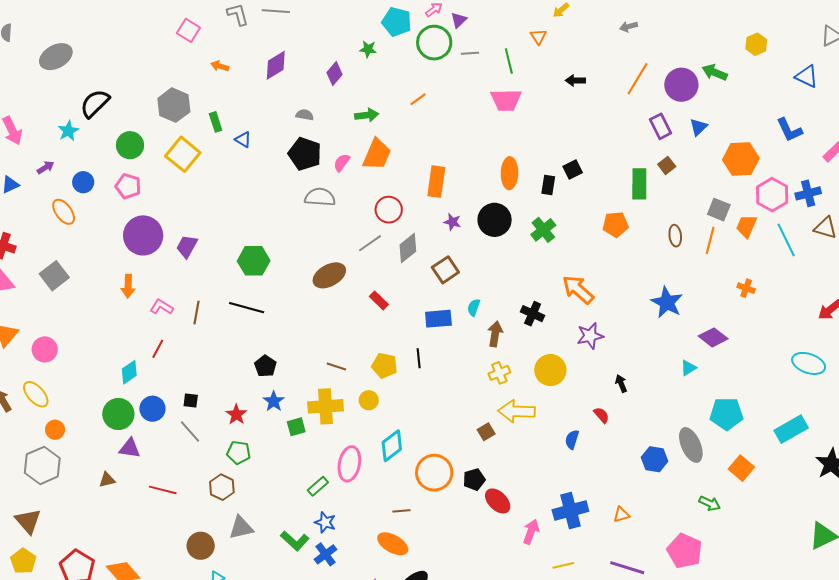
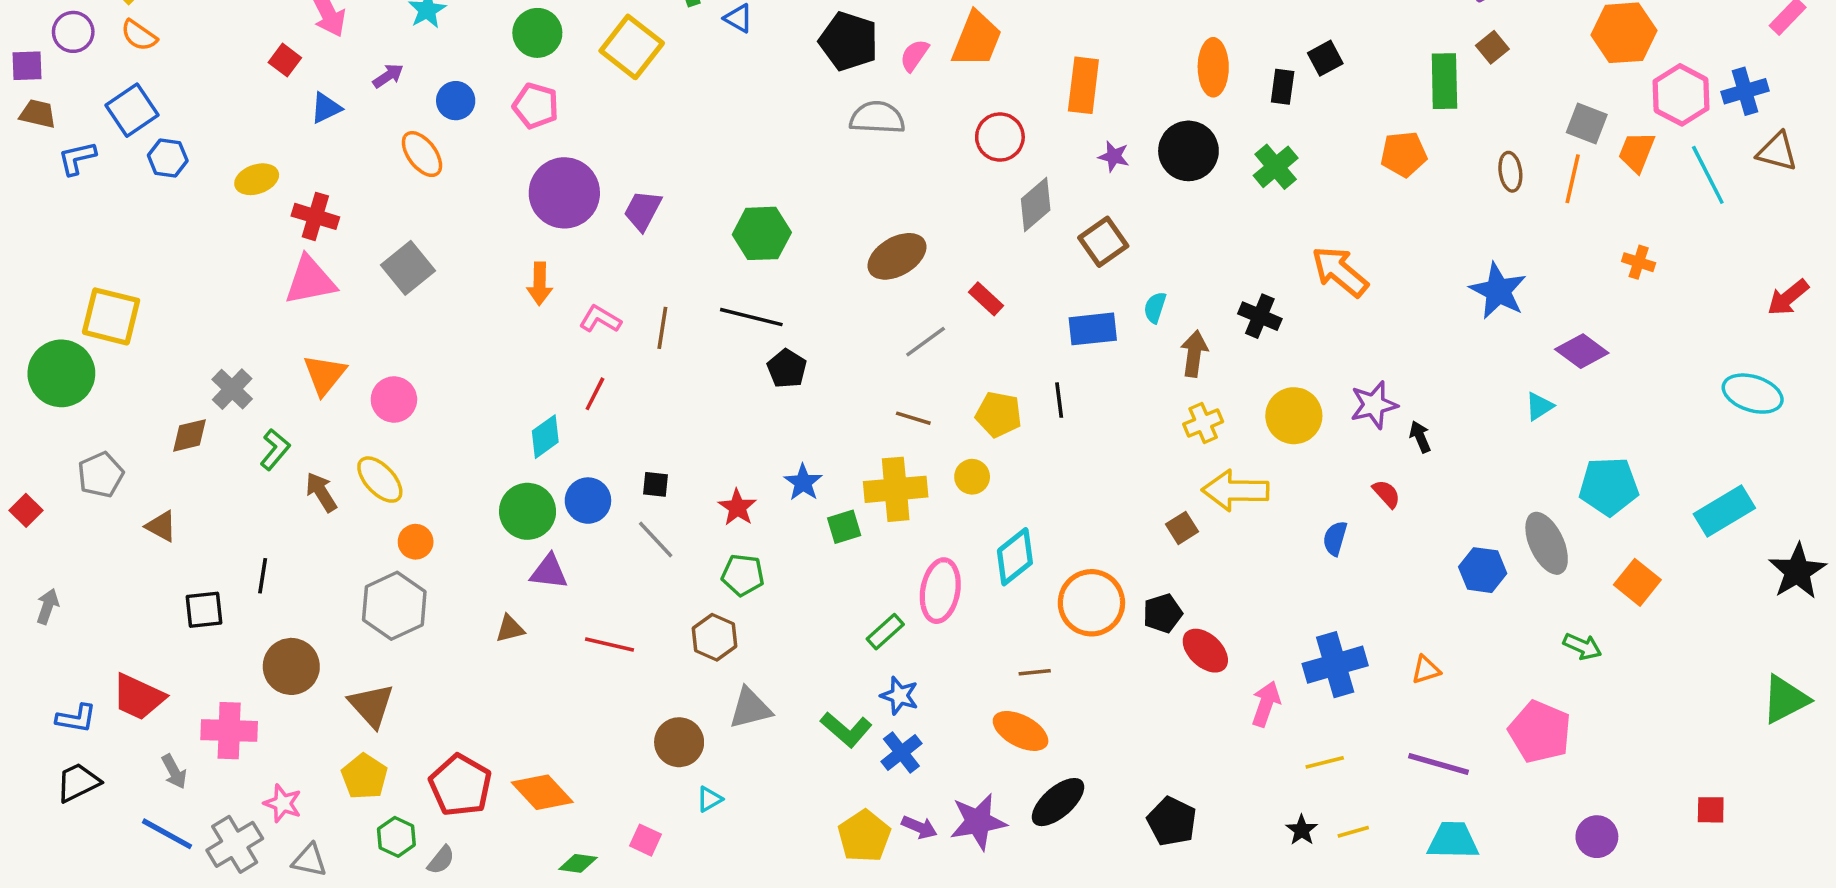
gray line: (370, 243) -> (926, 342), moved
purple star: (590, 336) -> (1374, 405), moved
black pentagon: (265, 366) -> (787, 369), moved

